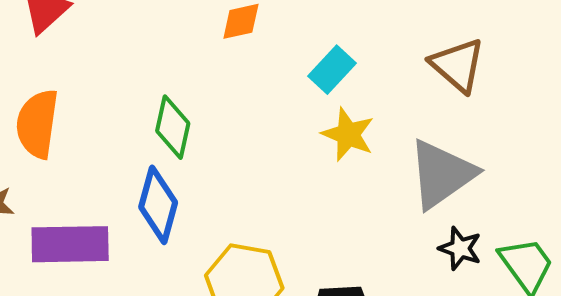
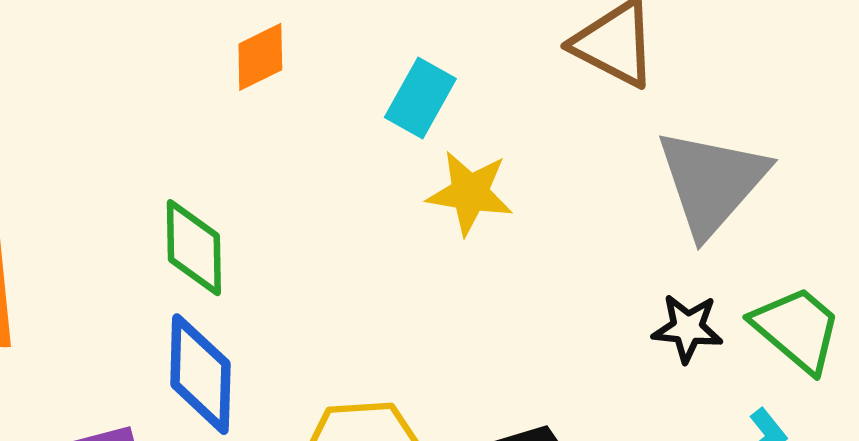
gray triangle: (442, 174) -> (712, 182), moved

